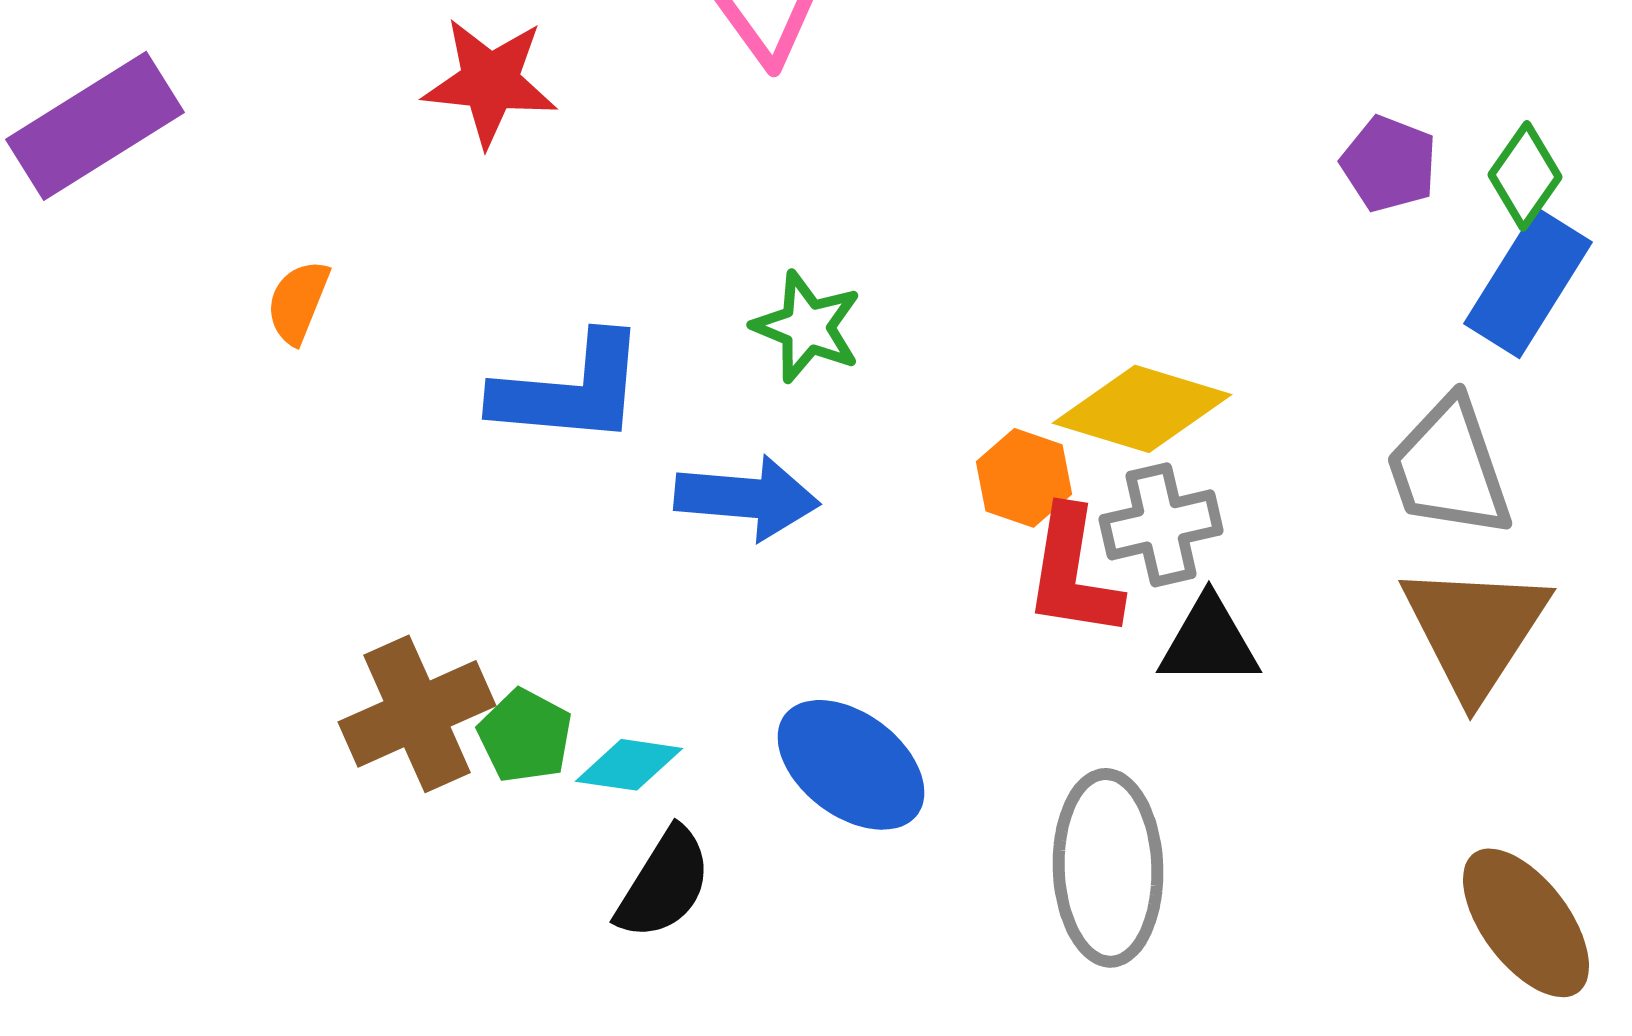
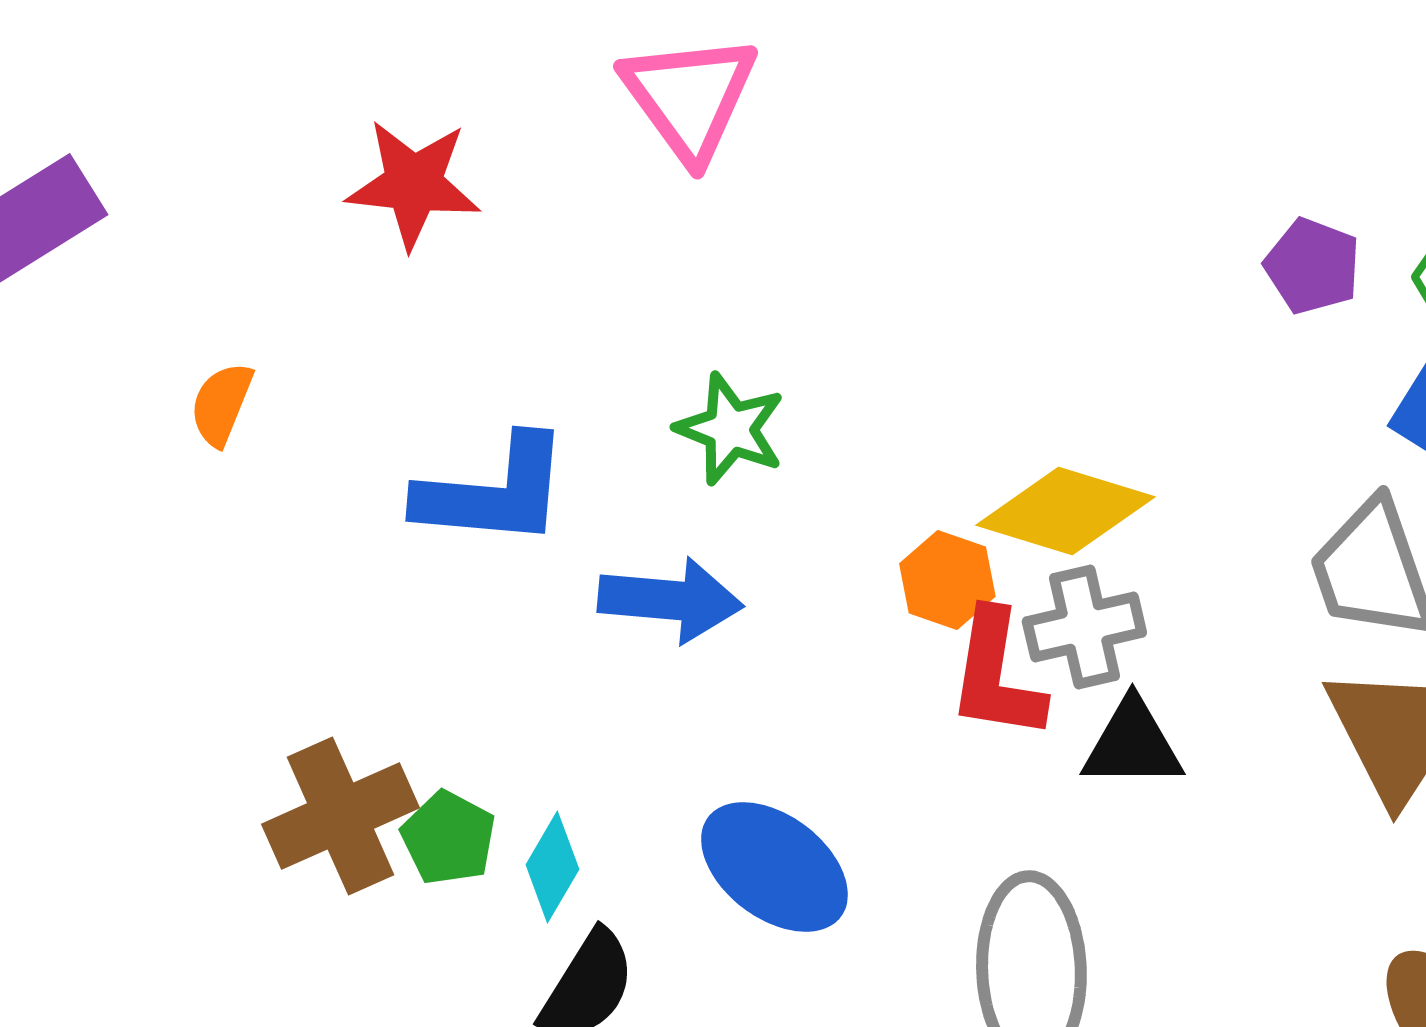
cyan diamond: (629, 765) -> (552, 867), turned -68

